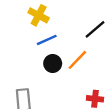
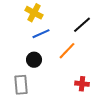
black circle: (53, 63) -> (34, 60), moved

